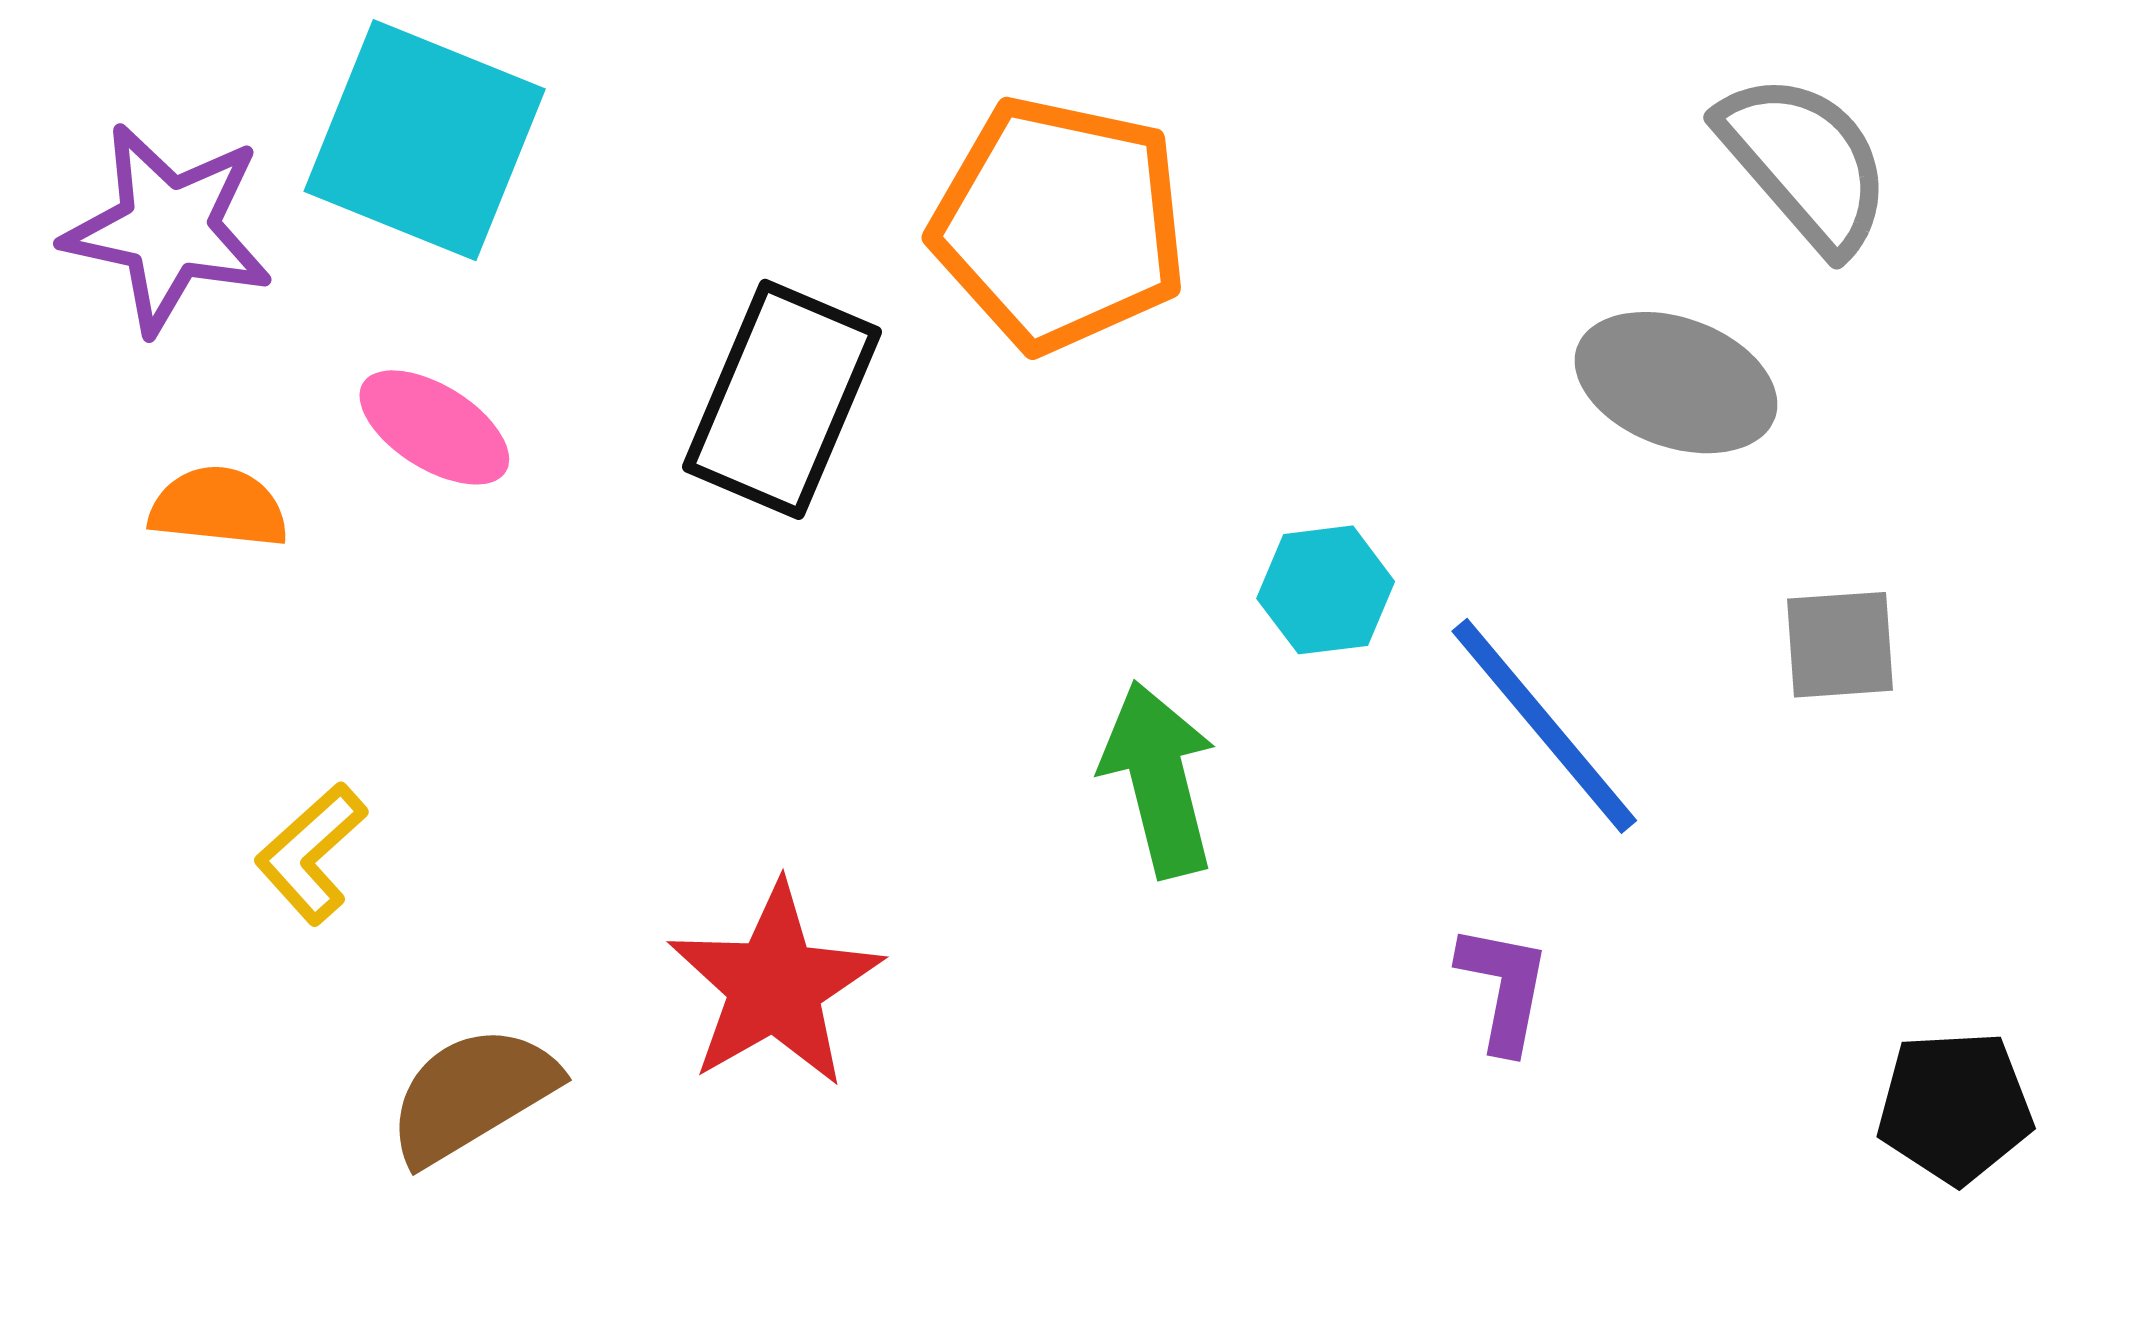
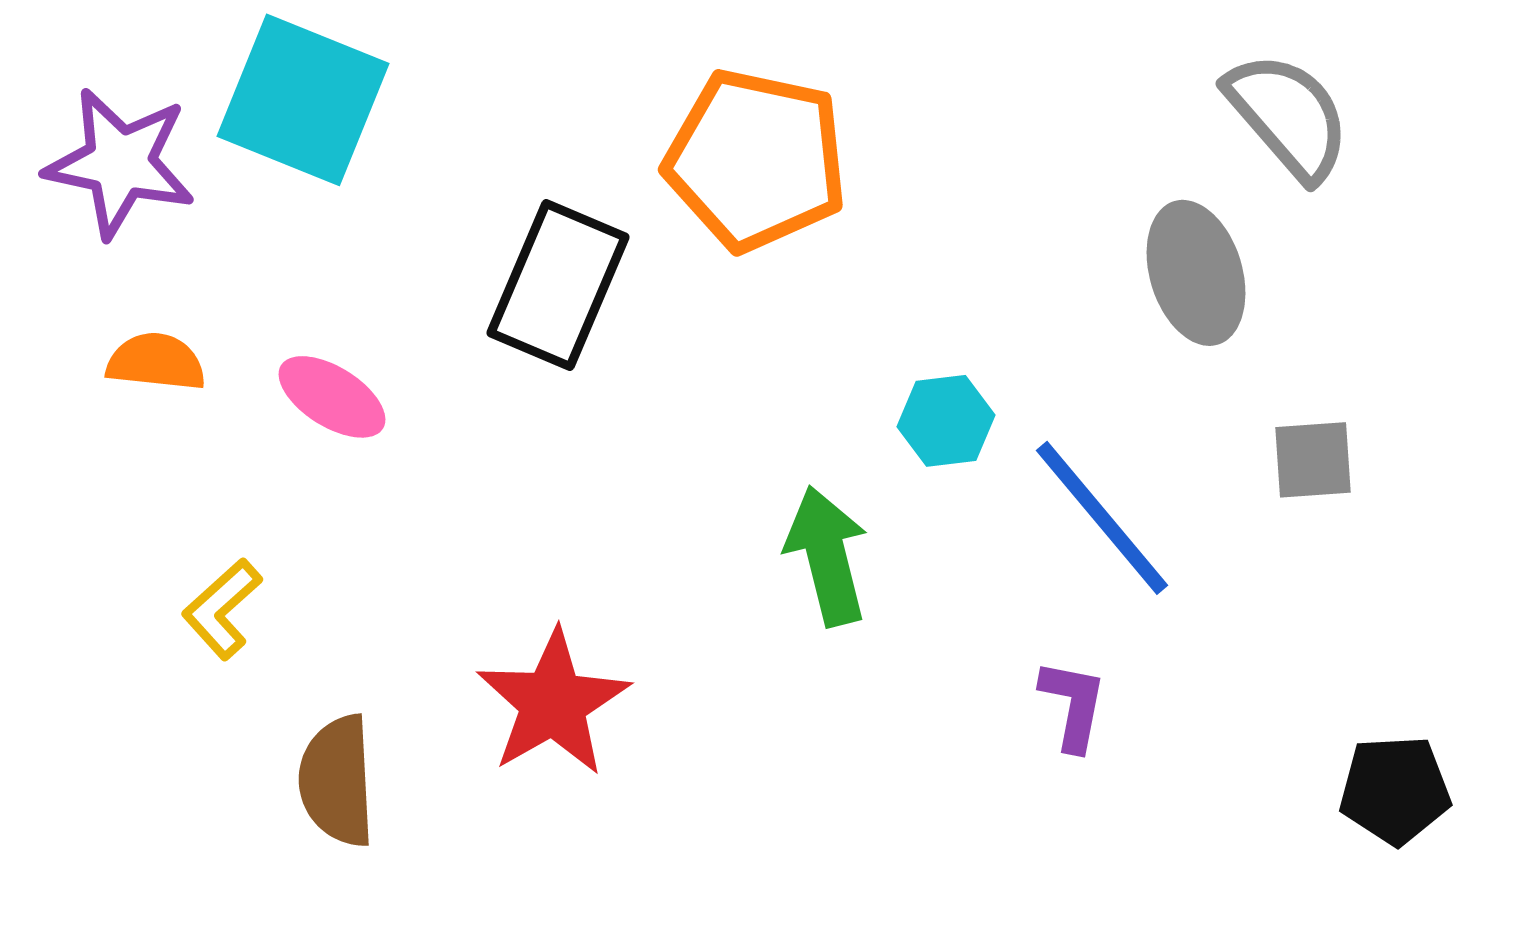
gray ellipse: (1676, 383) -> (1196, 273), turned 53
pink ellipse: (434, 427) -> (332, 397), moved
brown semicircle: (472, 1094) -> (337, 781), turned -62

